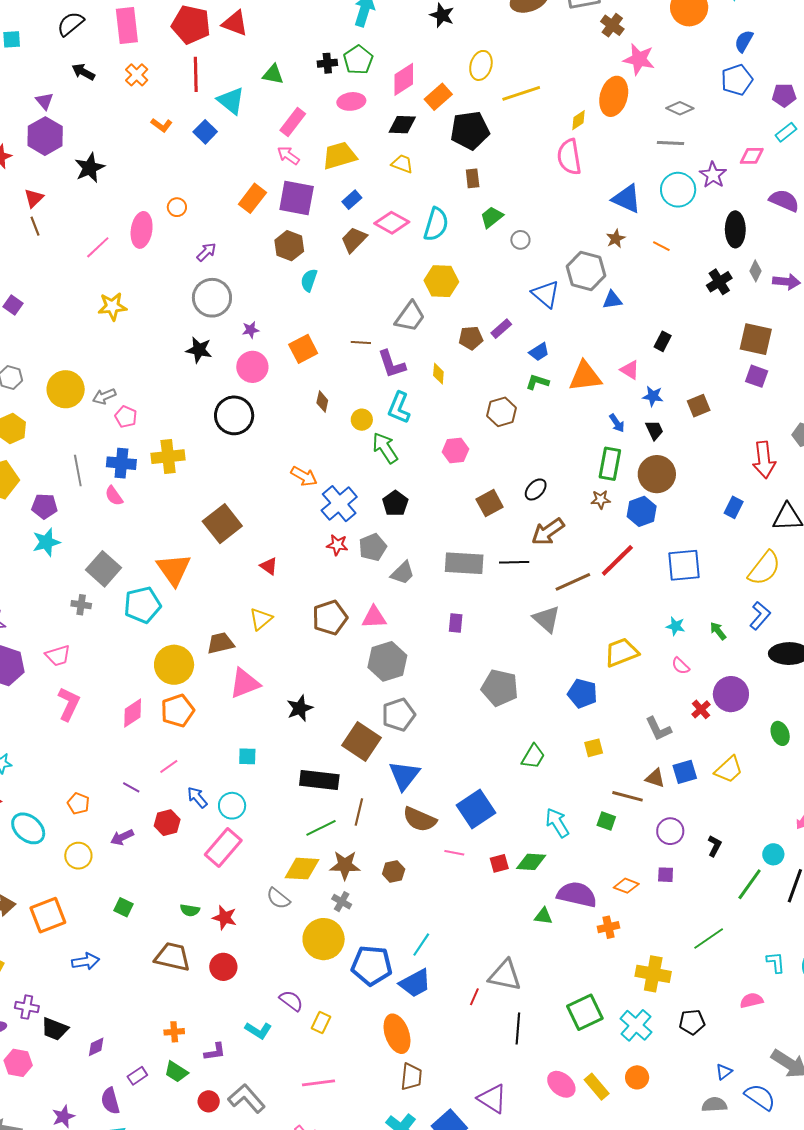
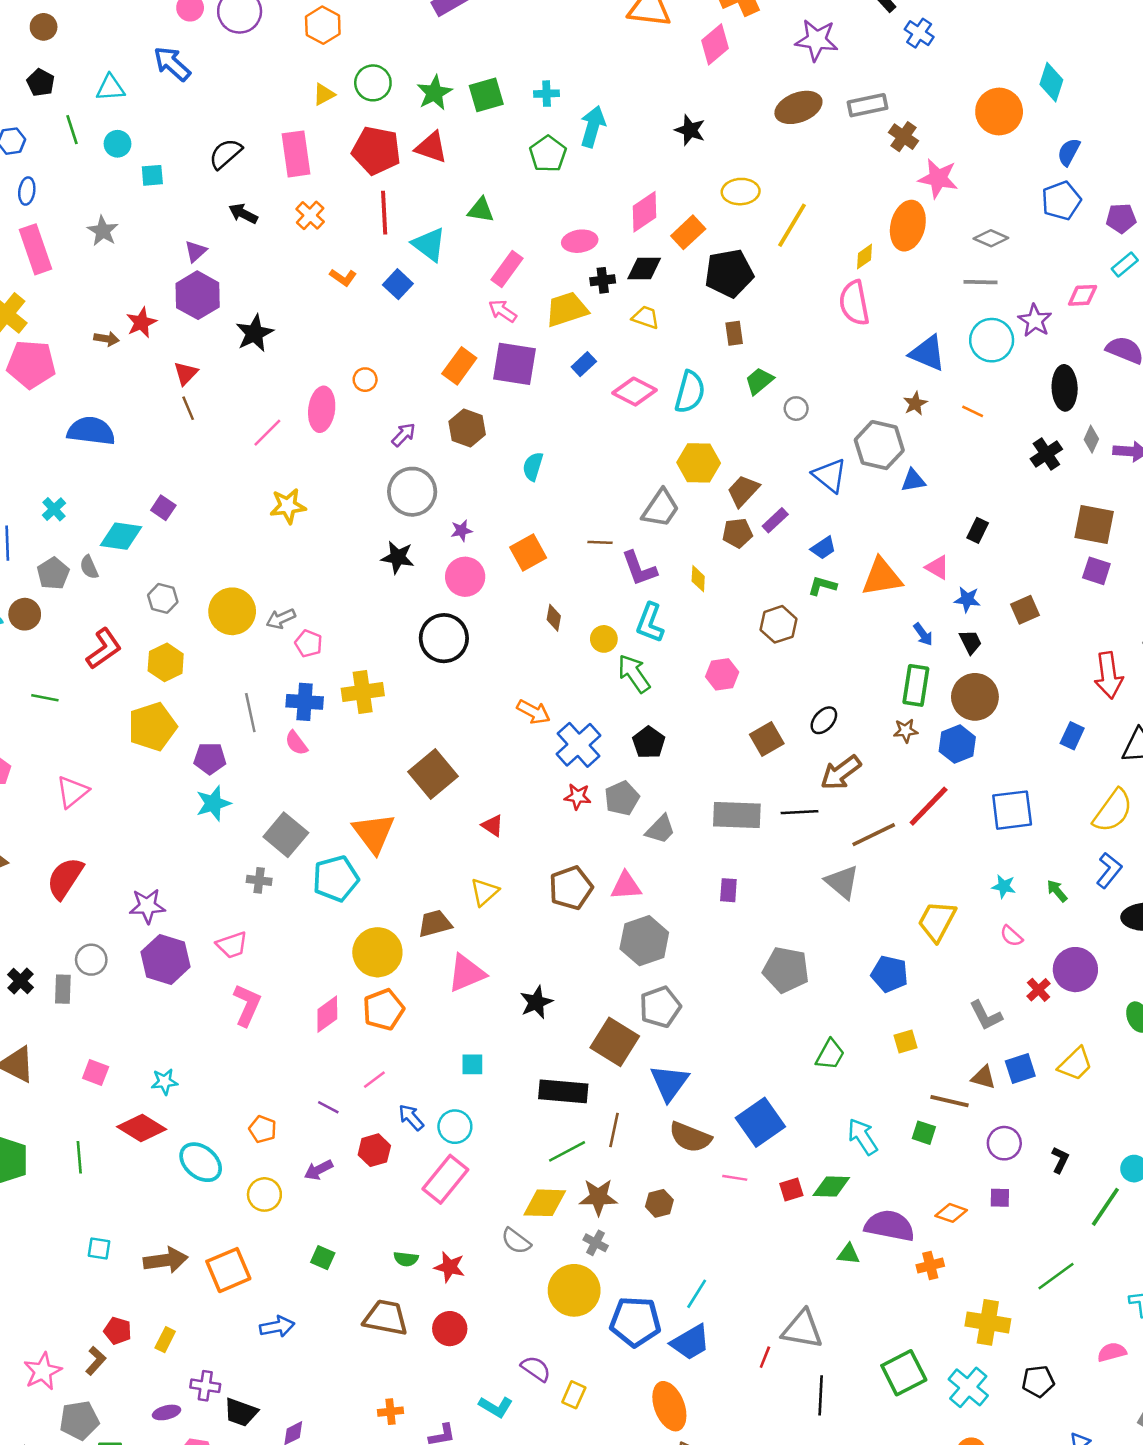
green pentagon: (358, 60) -> (548, 154), moved
black cross: (327, 63) -> (603, 280), moved
yellow ellipse: (481, 65) -> (741, 192), turned 72
yellow line: (521, 93) -> (792, 225), turned -39
purple triangle: (44, 101) -> (196, 251), turned 30
brown trapezoid: (354, 240) -> (743, 491), moved
brown hexagon: (289, 246) -> (467, 428), moved
yellow trapezoid: (621, 652) -> (937, 921), turned -39

